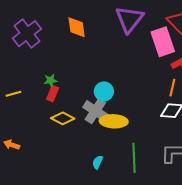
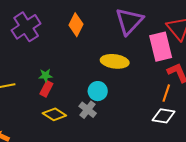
orange diamond: (77, 27) -> (76, 25), turned 30
gray cross: (95, 111) -> (88, 110), size x0.7
yellow ellipse: (114, 121) -> (115, 61), moved

